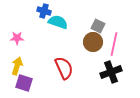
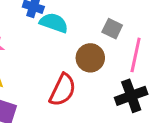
brown circle: (93, 42) -> (90, 58), moved
red semicircle: (64, 68) -> (63, 90), turned 50

